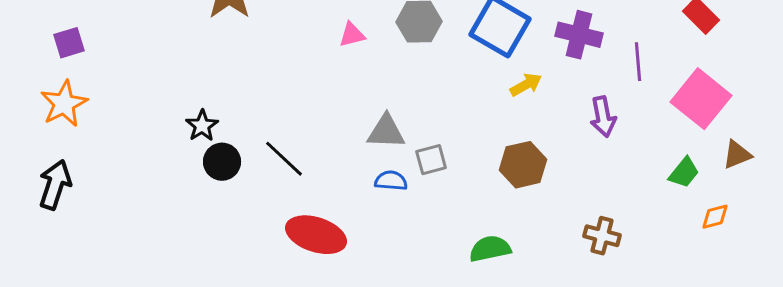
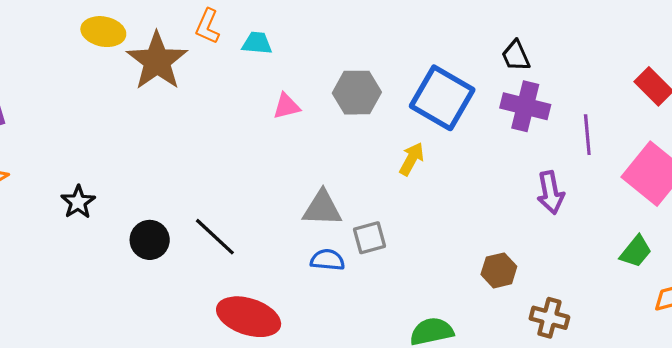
yellow arrow: (526, 85) -> (412, 159), moved, turned -32
black star: (202, 126) -> (78, 202), moved
brown hexagon: (523, 165) -> (499, 270), moved, size x0.7

